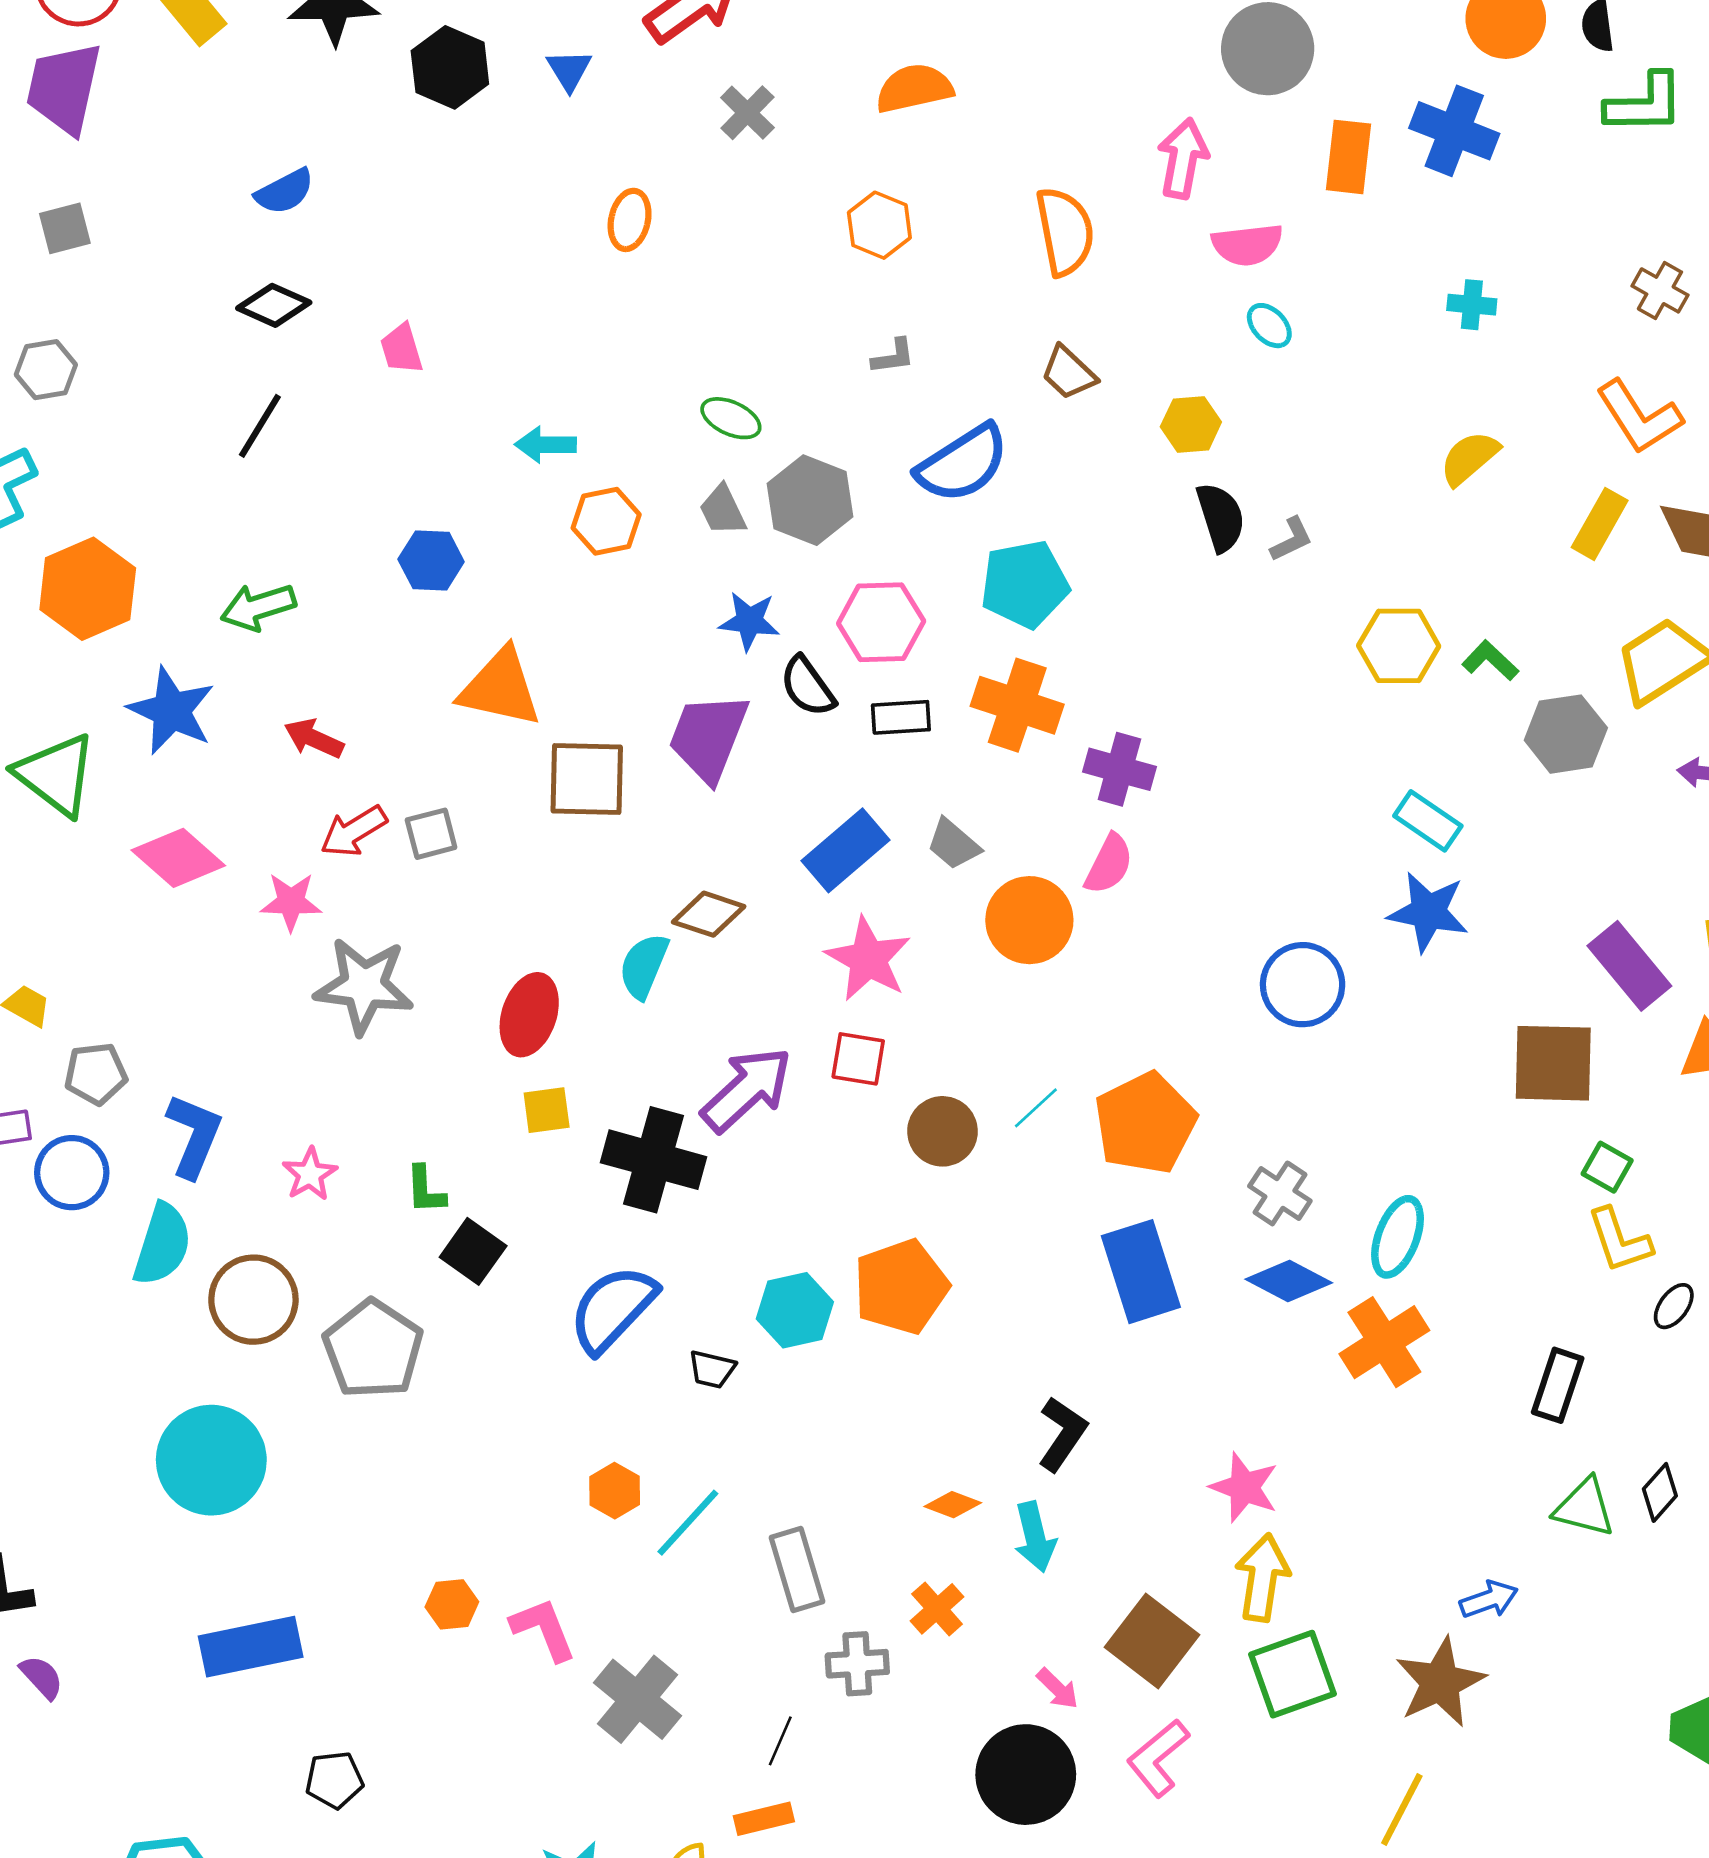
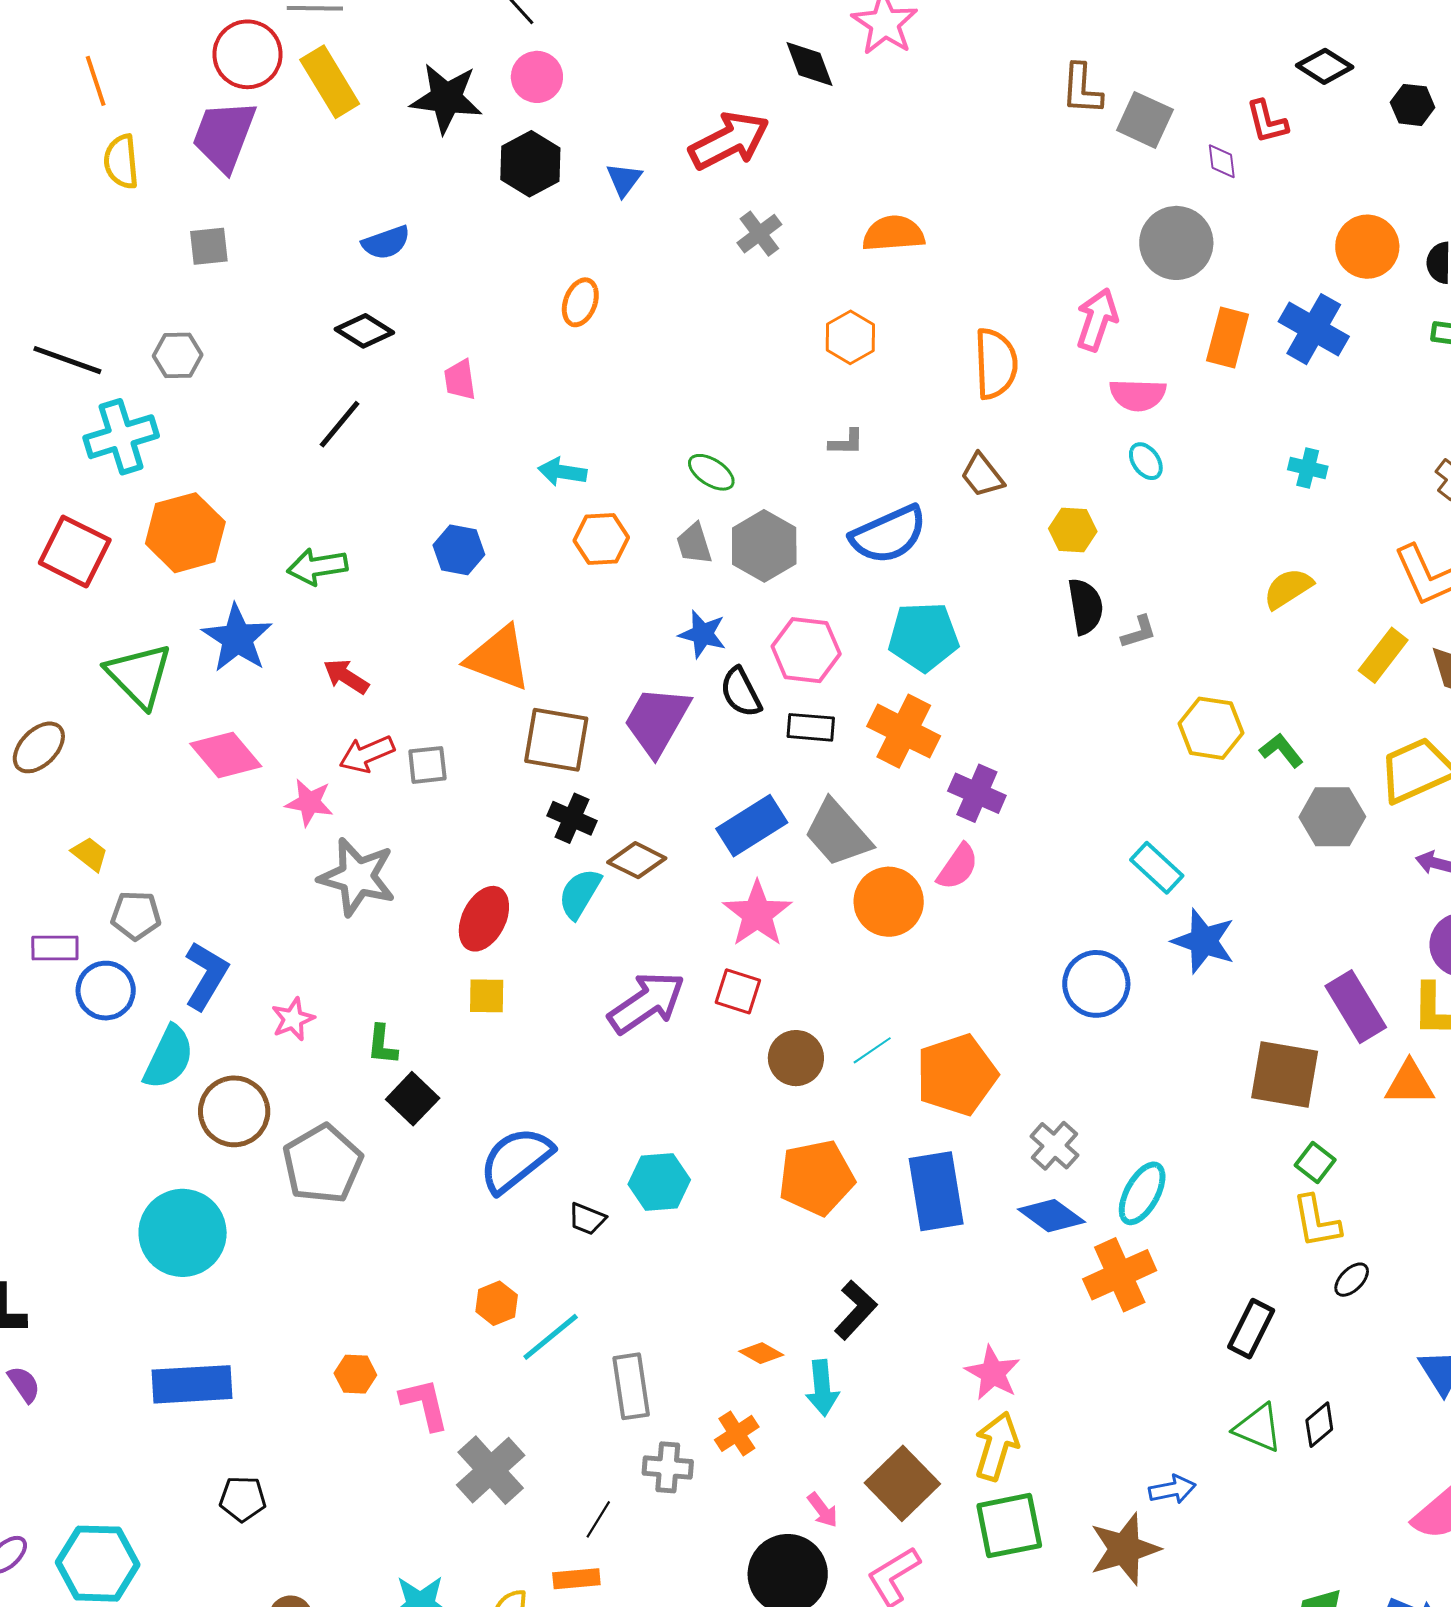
orange ellipse: (630, 220) -> (580, 302), moved
cyan rectangle: (1428, 821) -> (1157, 868), moved
gray trapezoid: (954, 844) -> (838, 833), size x1.6
black cross: (654, 1160) -> (572, 818), moved, size x0.6
orange pentagon: (901, 1287) -> (816, 1178), moved

